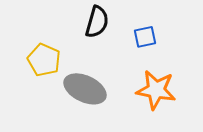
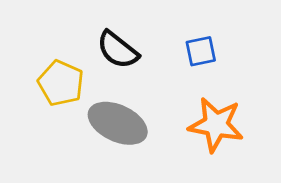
black semicircle: (97, 22) -> (118, 50), moved, turned 112

